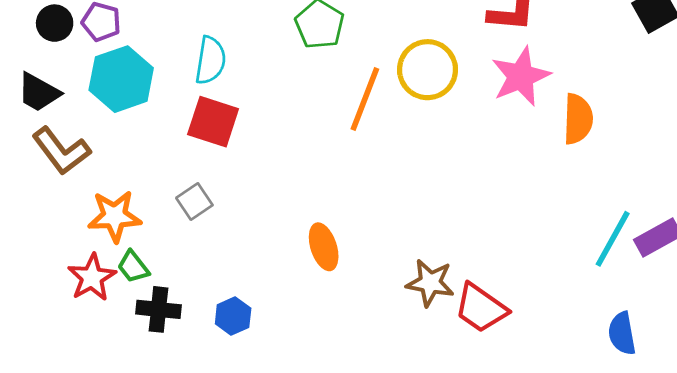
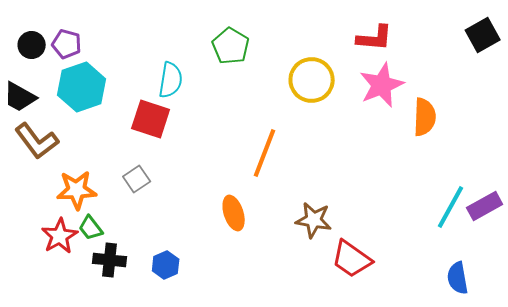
cyan semicircle: (210, 60) -> (171, 80), moved
orange line: (365, 99) -> (265, 153), moved
brown star: (430, 283) -> (314, 220), moved

